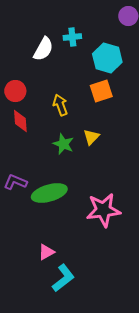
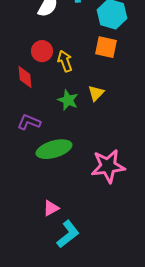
red circle: (15, 91) -> (42, 51), moved
orange square: (101, 91) -> (106, 47), turned 30
purple L-shape: (15, 182) -> (29, 122), moved

